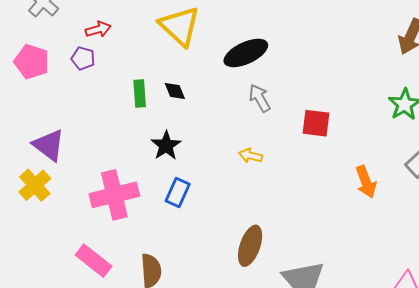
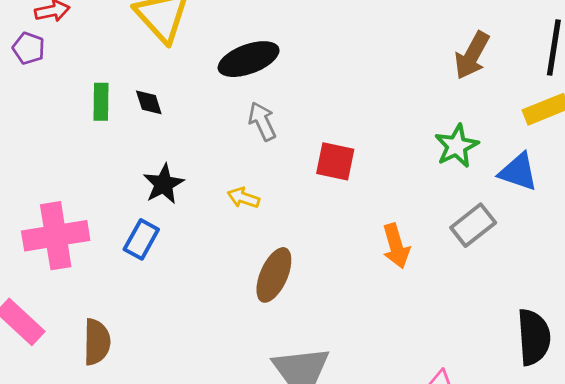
black star: (166, 146) -> (164, 184), moved
brown ellipse: (250, 246) -> (274, 275), moved

